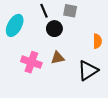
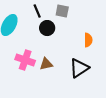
brown triangle: (58, 58) -> (46, 64), moved

